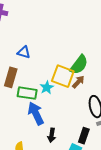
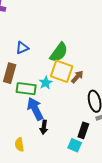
blue triangle: (24, 52) -> (22, 48), turned -40
green semicircle: (79, 65) -> (59, 52), moved
black arrow: (52, 135) -> (44, 127), moved

